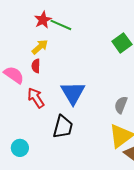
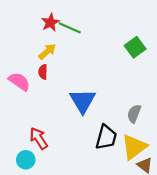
red arrow: (36, 98) -> (39, 138), moved
black trapezoid: (63, 127) -> (106, 137), moved

